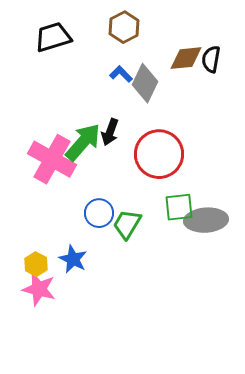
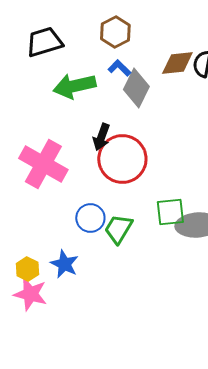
blue L-shape: (121, 74) -> (119, 68), moved
green arrow: (83, 142) -> (74, 86), moved, turned -144
red circle: (159, 154) -> (122, 159), moved

